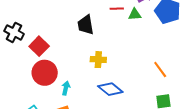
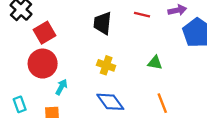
green triangle: (135, 14) -> (155, 63), moved
orange line: (160, 69) -> (162, 103), moved

